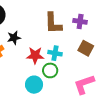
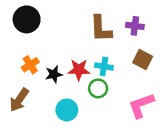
black star: (14, 38) -> (54, 74), moved
cyan circle: (34, 85) -> (67, 110), moved

